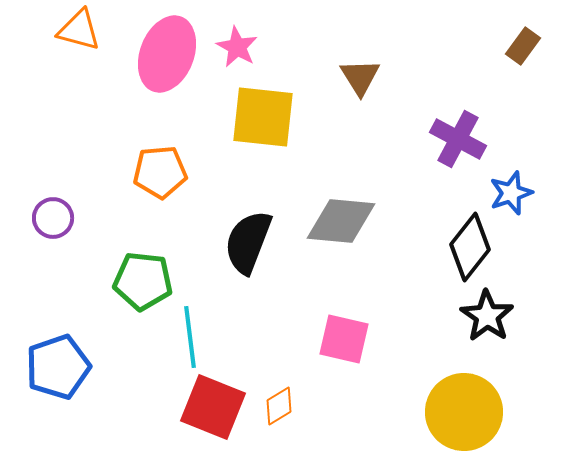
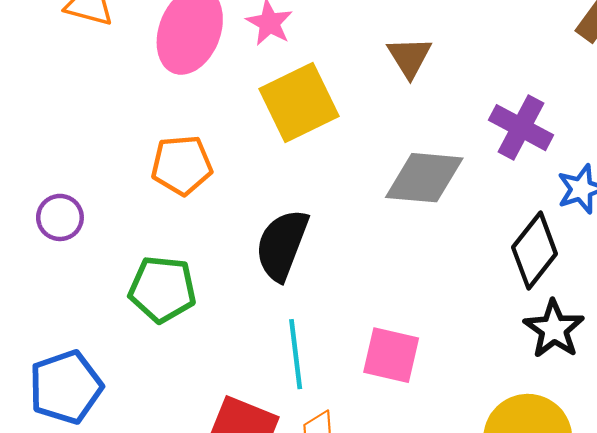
yellow square: (263, 117) -> (299, 103), turned -32
gray diamond: (341, 221) -> (424, 178), moved
cyan line: (190, 337) -> (296, 354), moved

